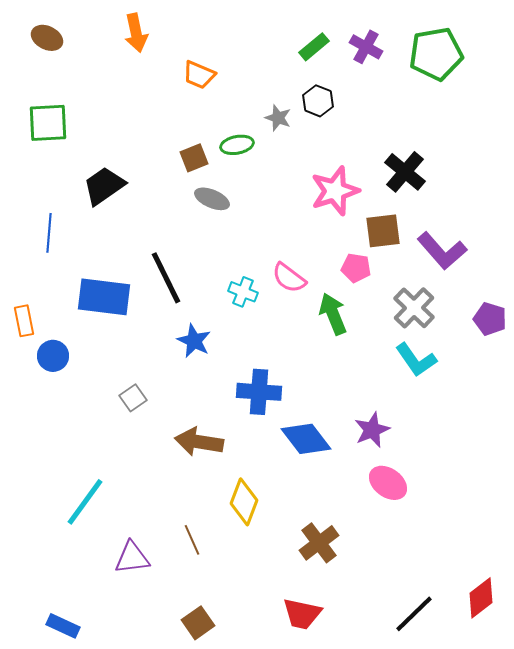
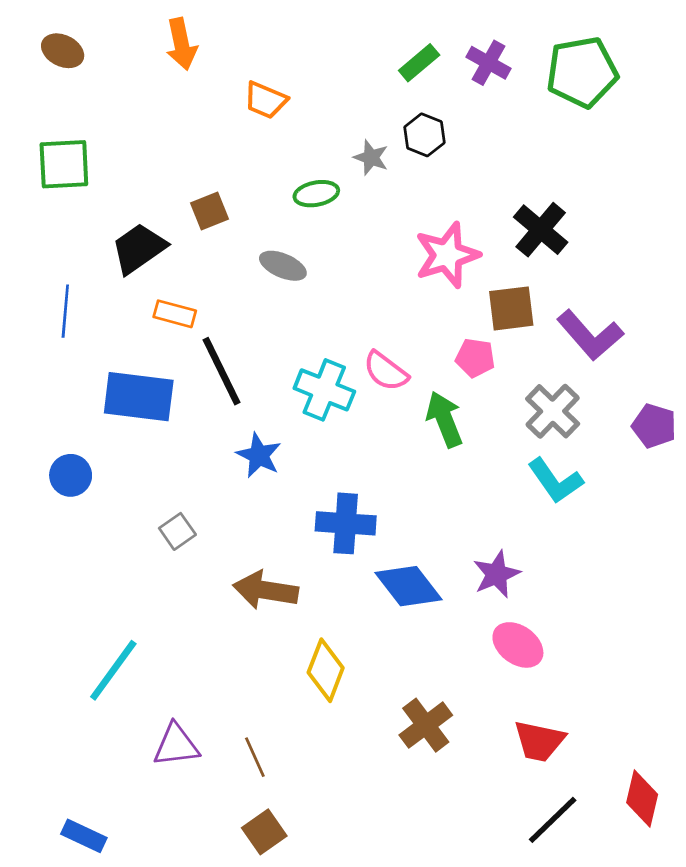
brown square: (194, 158) -> (209, 211), moved
cyan cross: (243, 292) -> (324, 390), size x1.5
orange rectangle: (24, 321) -> (175, 314), moved, turned -64
brown line: (192, 540) -> (255, 757), moved
red diamond: (481, 598) -> (642, 799), turned -39
red trapezoid: (302, 614) -> (539, 741), moved

